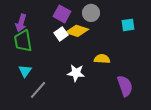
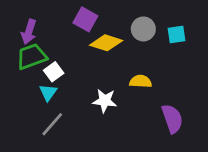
gray circle: (91, 13) -> (143, 29), moved
white square: (61, 34) -> (54, 72), moved
green trapezoid: (23, 41) -> (32, 57), turned 80
cyan triangle: (25, 71) -> (48, 92), moved

